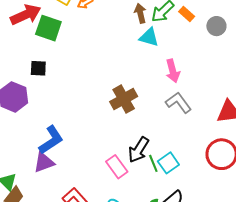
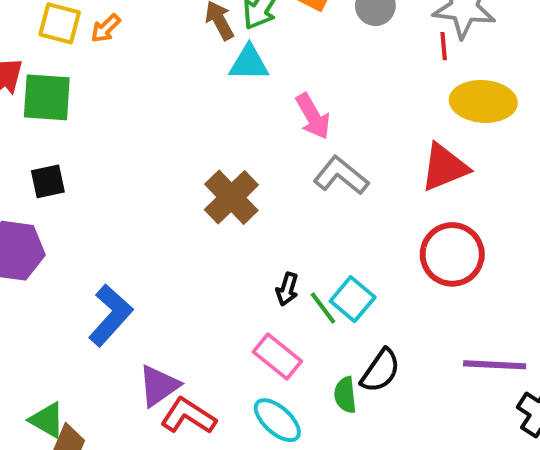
black arrow: (139, 150) -> (287, 289), size x0.6
purple triangle: (44, 162) -> (159, 386), moved
pink rectangle: (117, 167) -> (277, 356), moved

